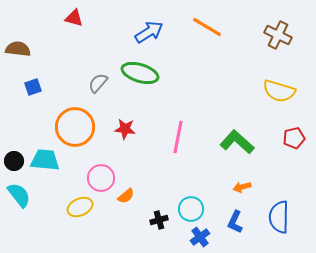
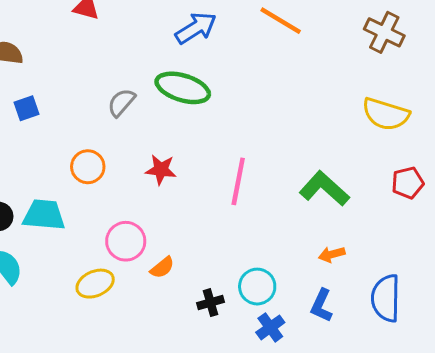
orange circle: (75, 127) -> (88, 167), size x0.6

